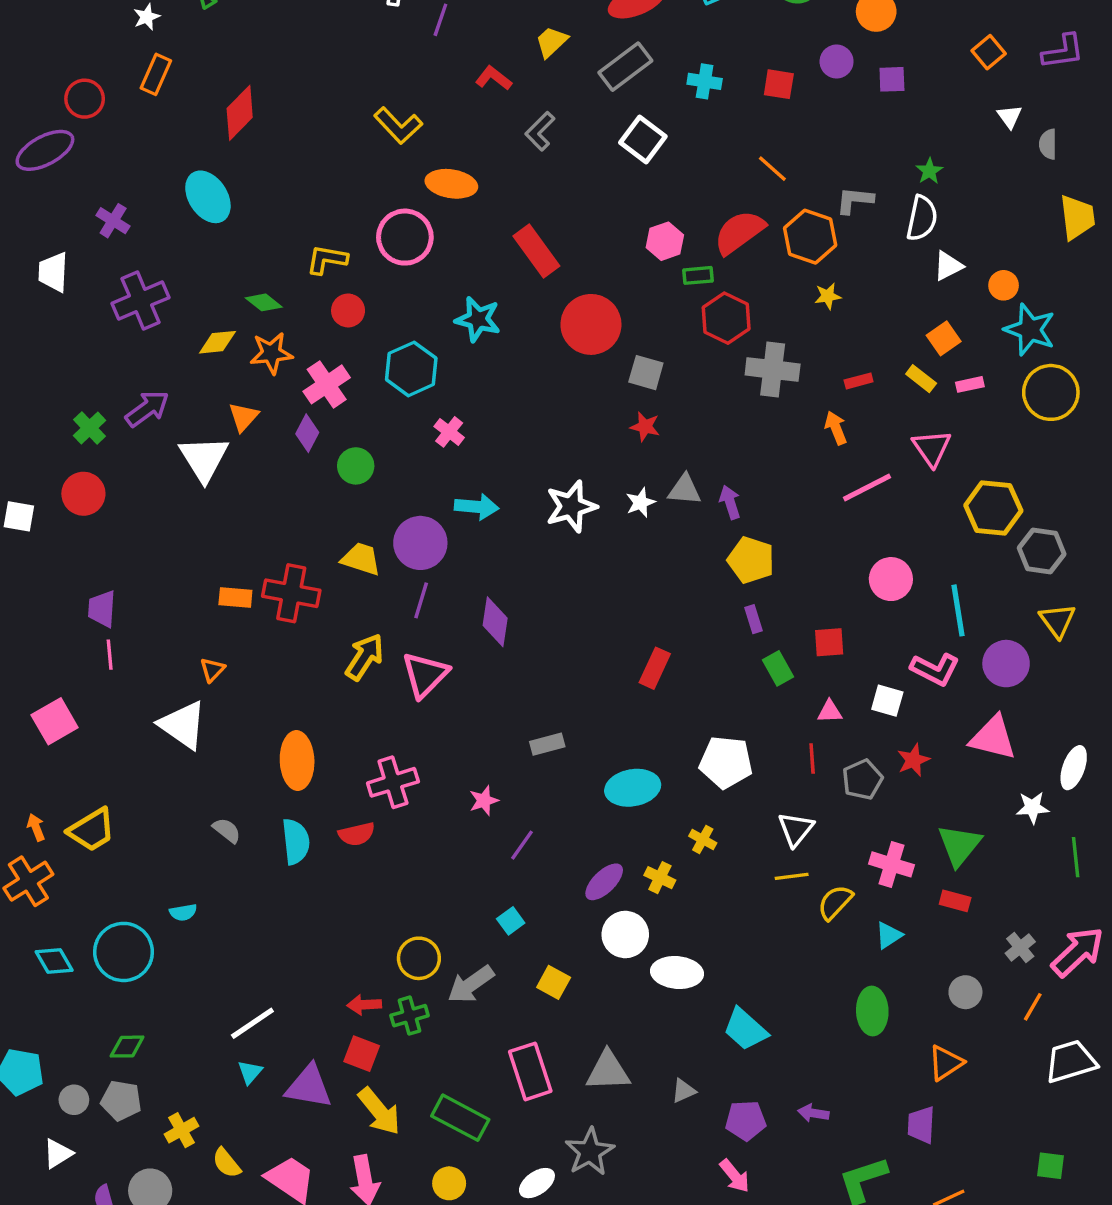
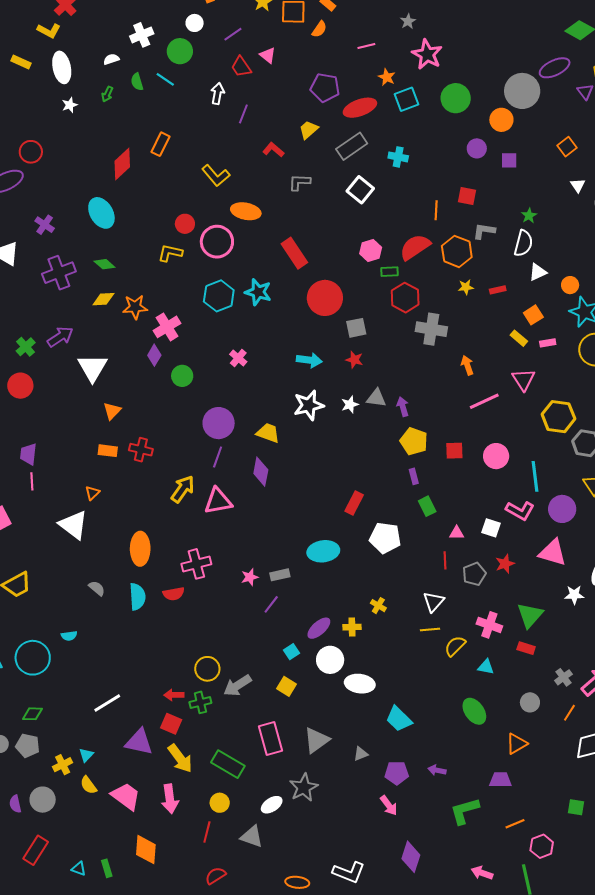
orange rectangle: (156, 74) -> (160, 144), moved
red square: (779, 84) -> (467, 196), moved
gray L-shape: (540, 131) -> (300, 182), turned 45
orange line: (772, 169) -> (436, 210), turned 48
green diamond: (264, 302) -> (104, 264), moved
red circle: (348, 310) -> (185, 224), moved
cyan hexagon: (411, 369) -> (219, 296), moved
gray square: (646, 373) -> (356, 328), turned -30
red rectangle: (859, 381) -> (498, 290), moved
orange triangle: (243, 417) -> (112, 411), moved
cyan arrow: (477, 507) -> (309, 360), moved
yellow trapezoid: (361, 559) -> (268, 433), moved
red cross: (291, 593) -> (141, 450), size x0.7
red square: (829, 642) -> (454, 451), moved
pink triangle: (425, 675) -> (218, 501), turned 32
gray rectangle: (547, 744) -> (280, 575), moved
white pentagon: (726, 762) -> (385, 538), moved
cyan ellipse: (633, 788) -> (323, 551), moved
yellow cross: (660, 878) -> (352, 627), turned -30
cyan square: (511, 921) -> (291, 652), moved
cyan triangle: (889, 935) -> (486, 667), turned 42
green ellipse: (872, 1011) -> (474, 711), turned -36
gray triangle: (608, 1071) -> (316, 740), turned -36
cyan triangle: (250, 1072) -> (86, 755), moved
purple trapezoid: (921, 1125) -> (500, 780), turned 85

